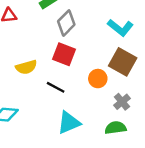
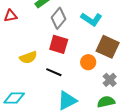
cyan L-shape: (120, 28) -> (91, 19), moved

